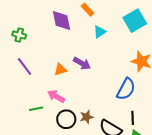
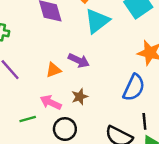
cyan triangle: (100, 32) -> (97, 21), size x1.6
brown star: (87, 117) -> (80, 97), moved

